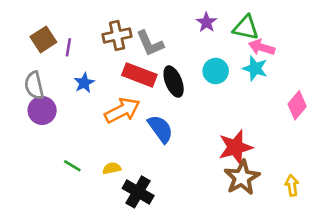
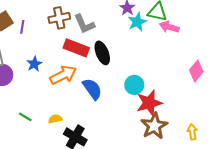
cyan star: (255, 68) -> (137, 22), moved, turned 30
cyan circle: (216, 71) -> (134, 85), moved
blue star: (84, 83) -> (34, 64), moved

